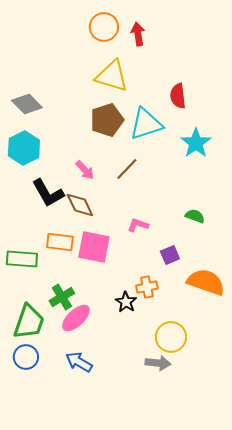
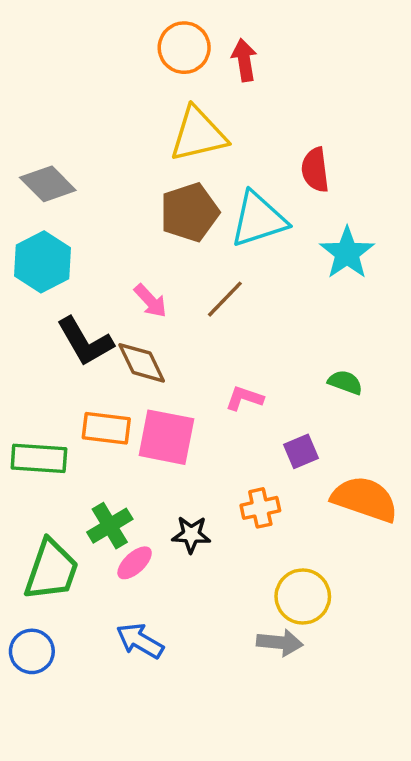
yellow triangle: (112, 76) -> (198, 134), turned -30
black star: (126, 302) -> (191, 535), moved, turned -30
pink ellipse: (76, 318) -> (135, 563), size x0.7
blue circle: (26, 357) -> (32, 651), moved

